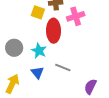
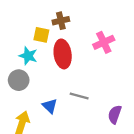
pink cross: (76, 16) -> (104, 42), moved
cyan star: (39, 51) -> (28, 56), moved

